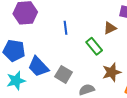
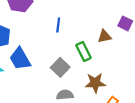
gray square: (63, 74) -> (60, 67), moved

